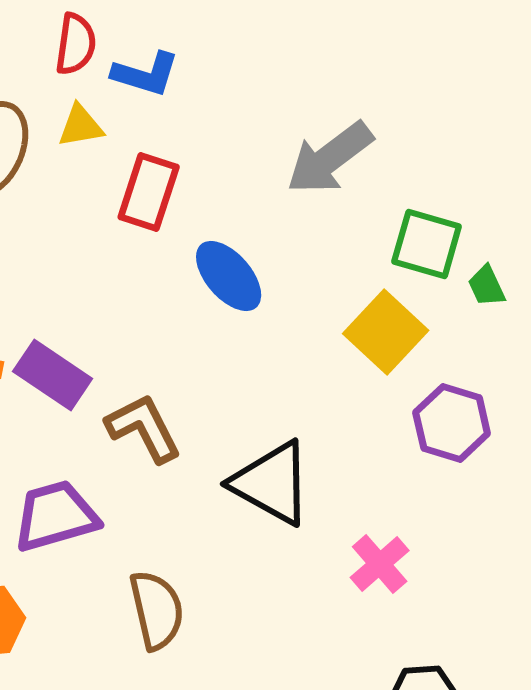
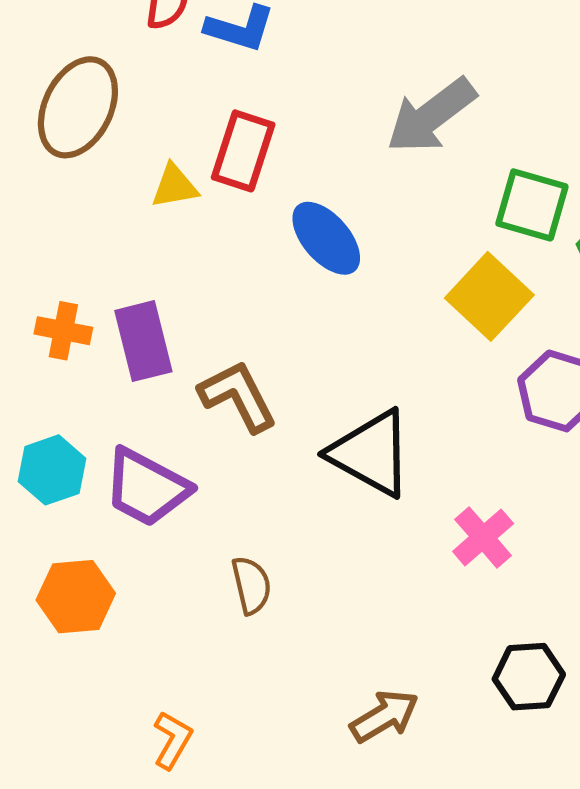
yellow triangle: (81, 126) -> (175, 186), moved
purple rectangle: (53, 375) -> (143, 341), turned 42
purple trapezoid: (56, 516) -> (146, 488), turned -136
brown semicircle: (157, 610) -> (251, 585), size x0.7

